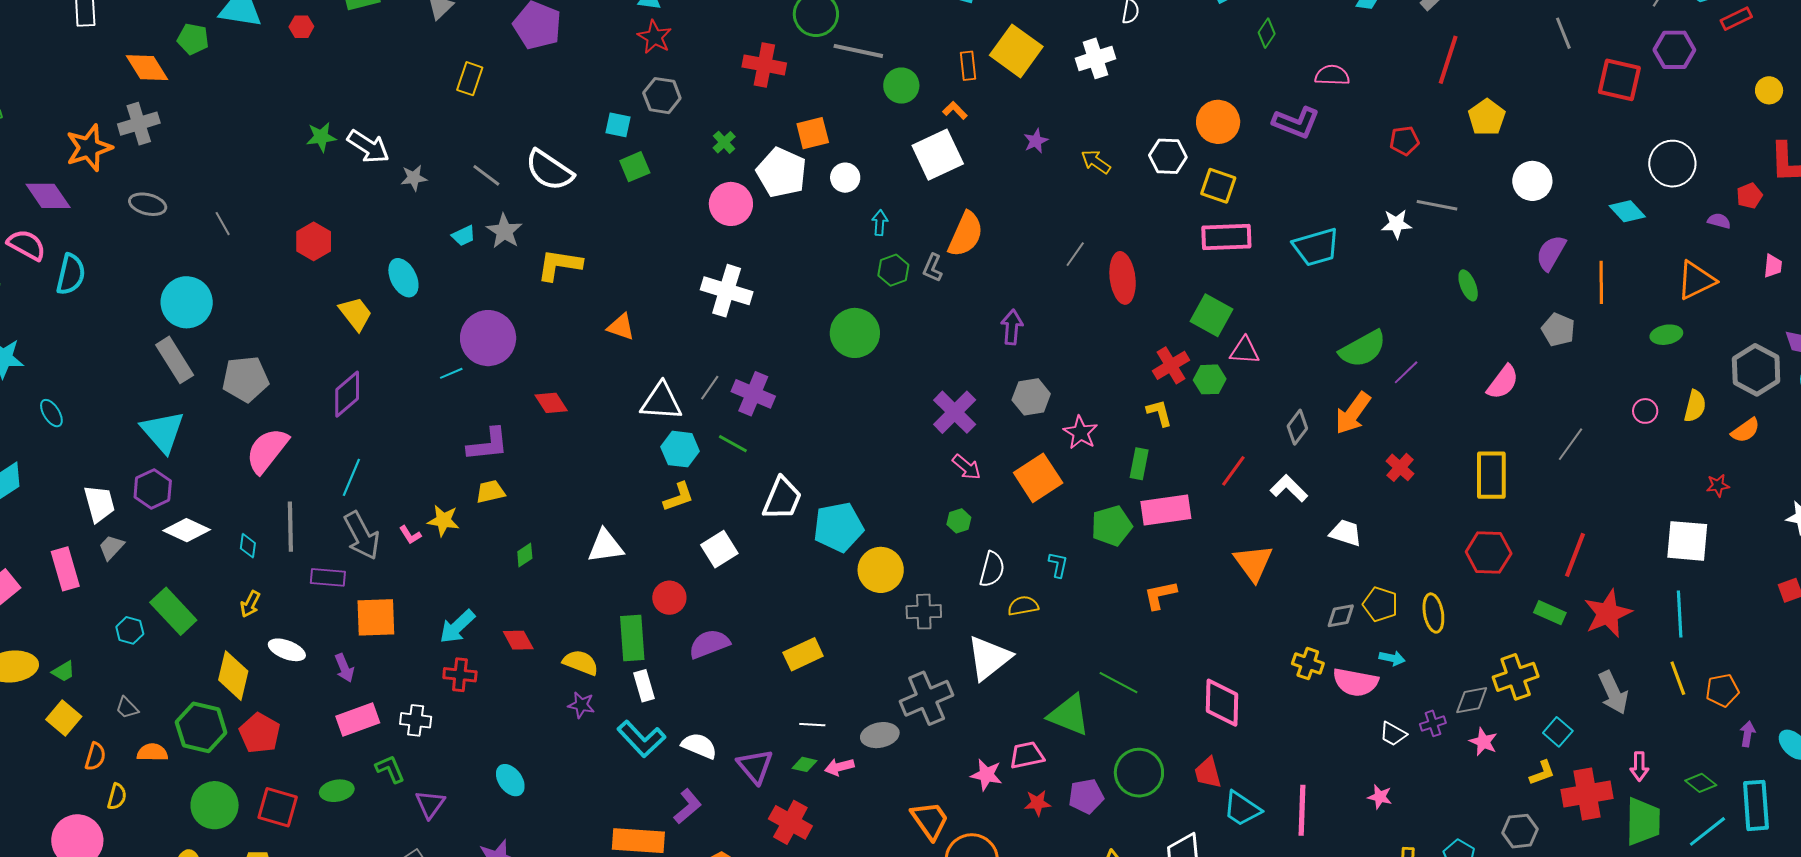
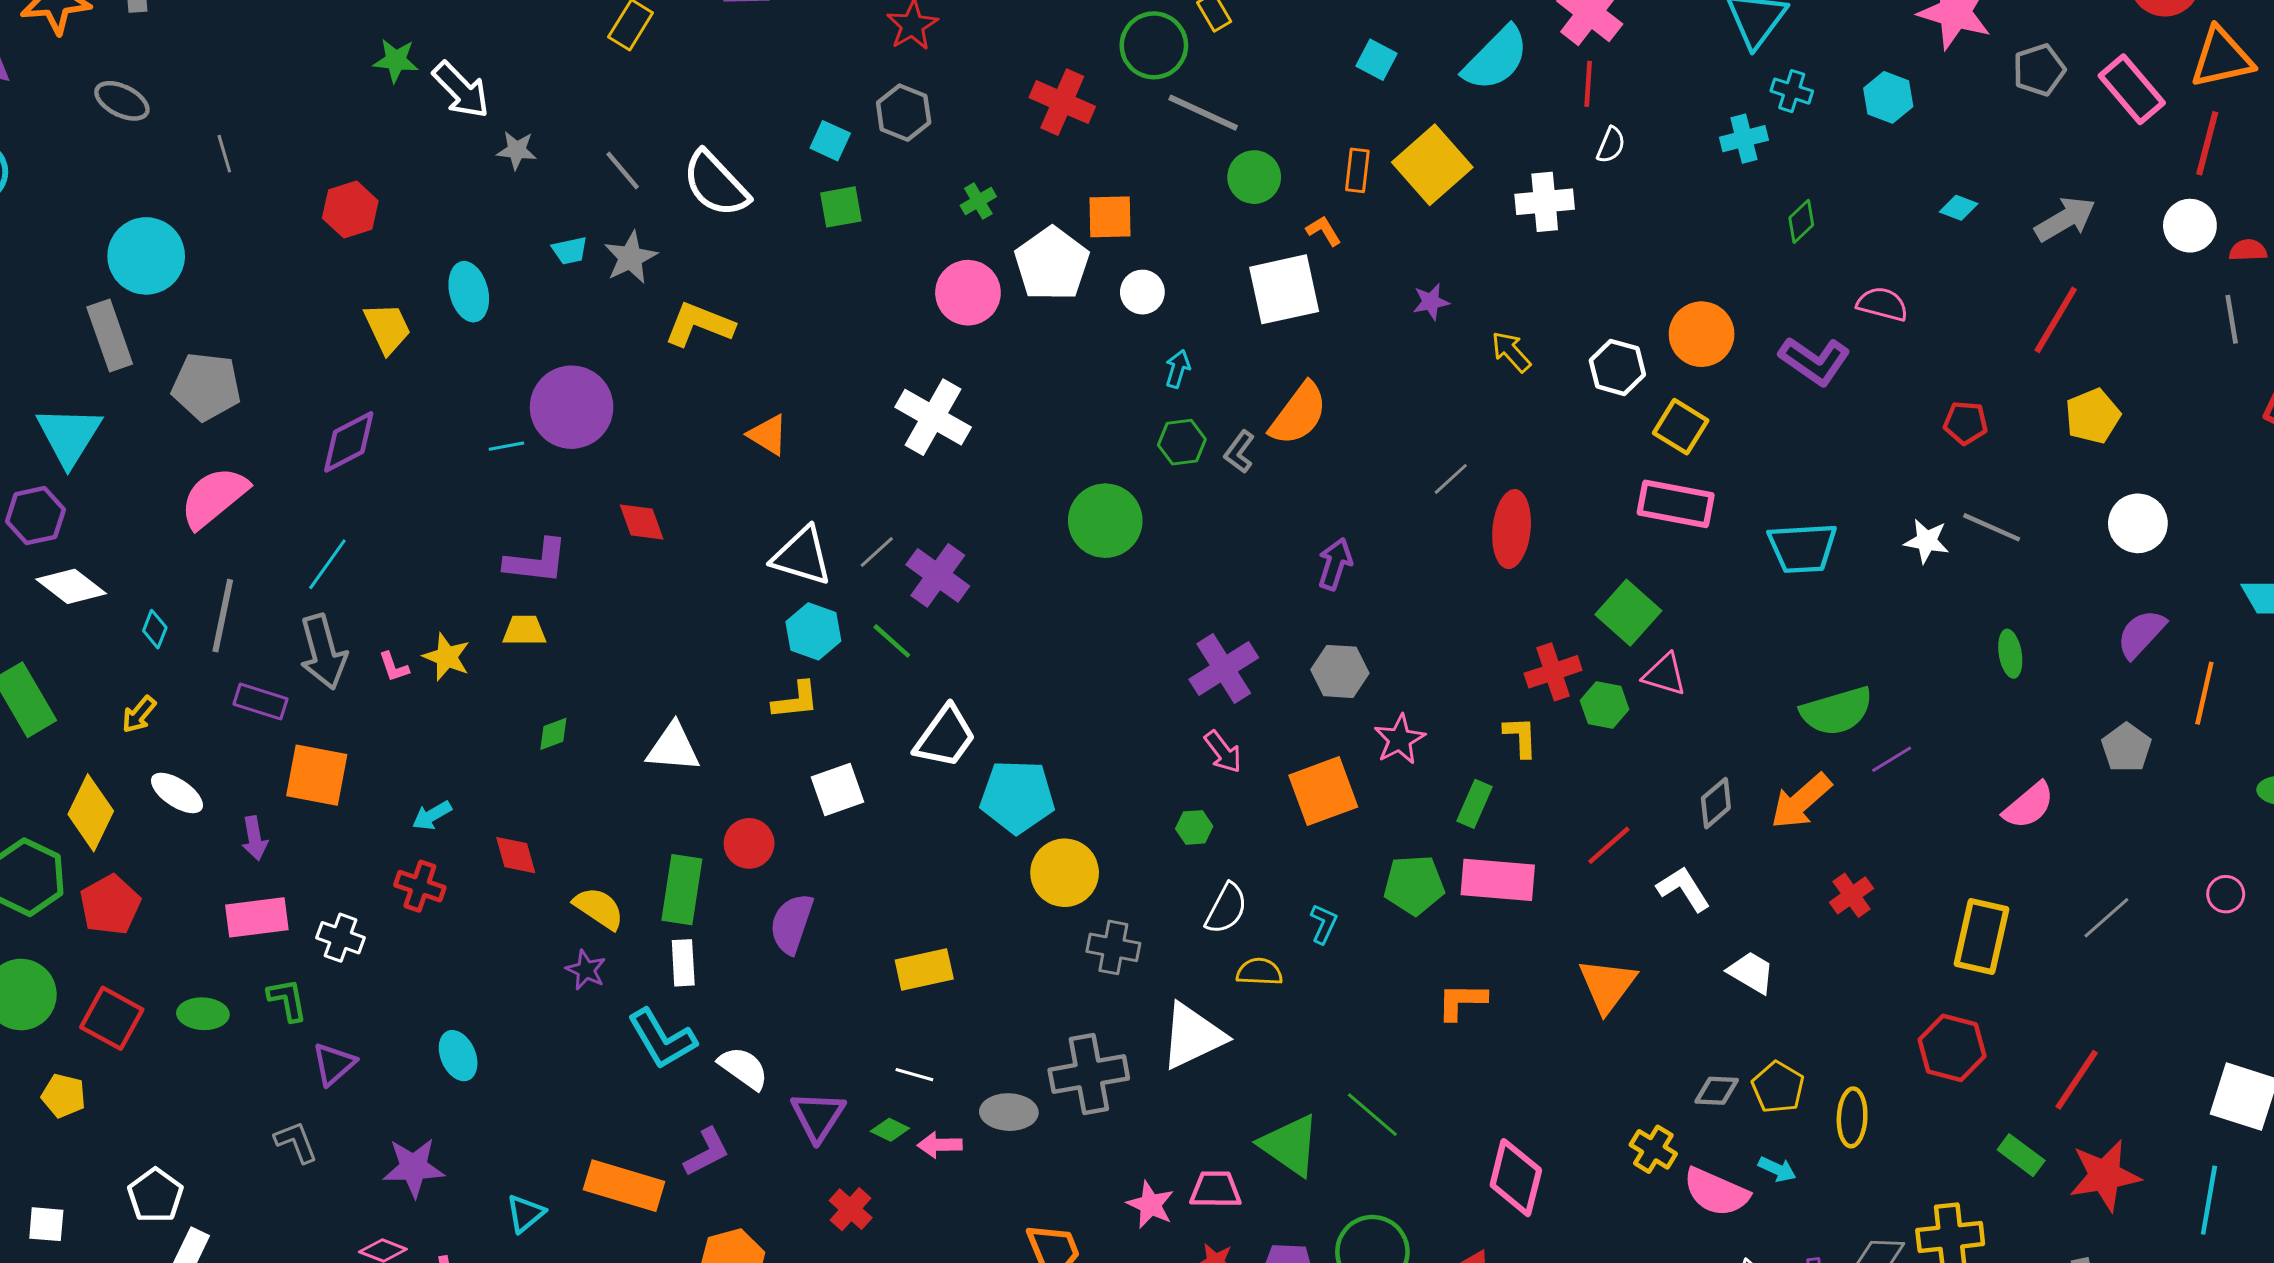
cyan arrow: (457, 627) -> (432, 815), size x0.7
purple semicircle: (709, 644) -> (792, 924), turned -63
red cross: (790, 822) -> (851, 1209), size x0.7

